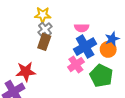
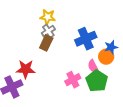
pink semicircle: (82, 28) -> (93, 66), moved, turned 56
blue cross: (85, 47) -> (86, 39), moved
pink cross: (76, 65) -> (73, 80), moved

